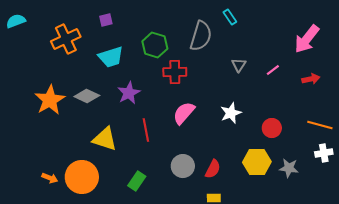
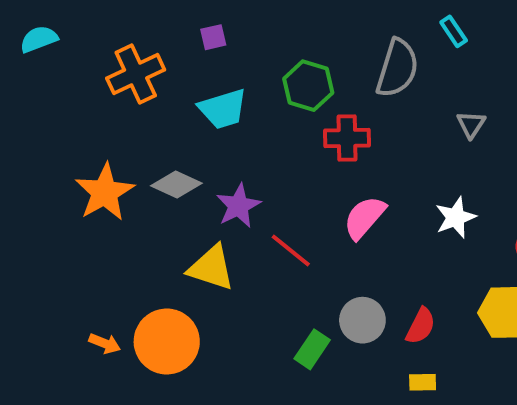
purple star: (129, 93) -> (238, 206), moved
red line: (146, 130) -> (291, 250), turned -40
green rectangle: (137, 181) -> (312, 349), moved

